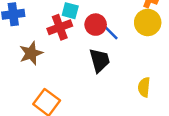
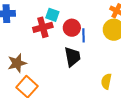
blue line: (111, 33) -> (83, 35), turned 40
brown star: (31, 53) -> (17, 63), moved

